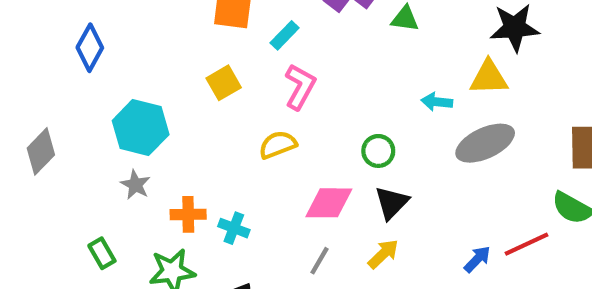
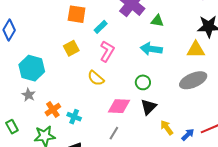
cyan arrow: (437, 102) -> (151, 49), moved, size x1.5
yellow semicircle: (278, 145) -> (96, 78), turned -120
orange cross: (188, 214) -> (53, 110), turned -35
yellow arrow: (383, 254) -> (167, 128), moved, turned -84

